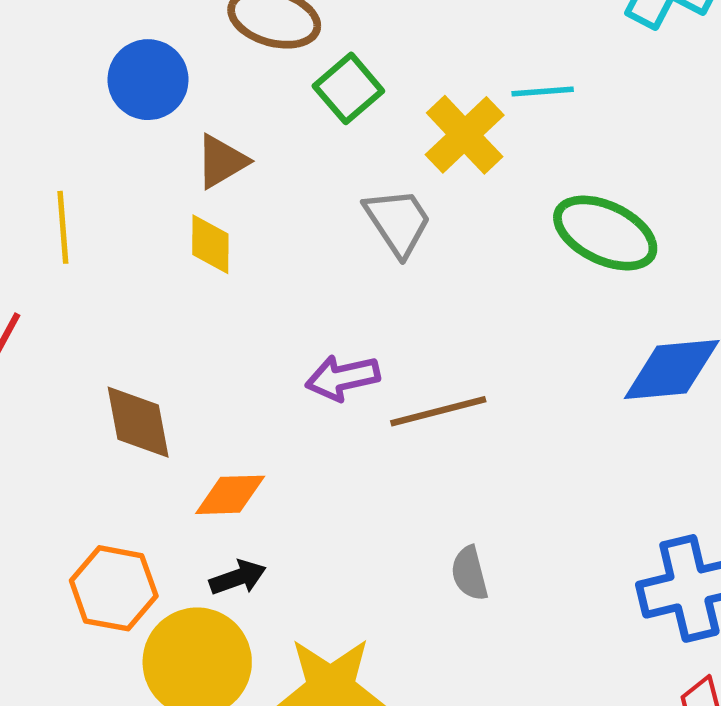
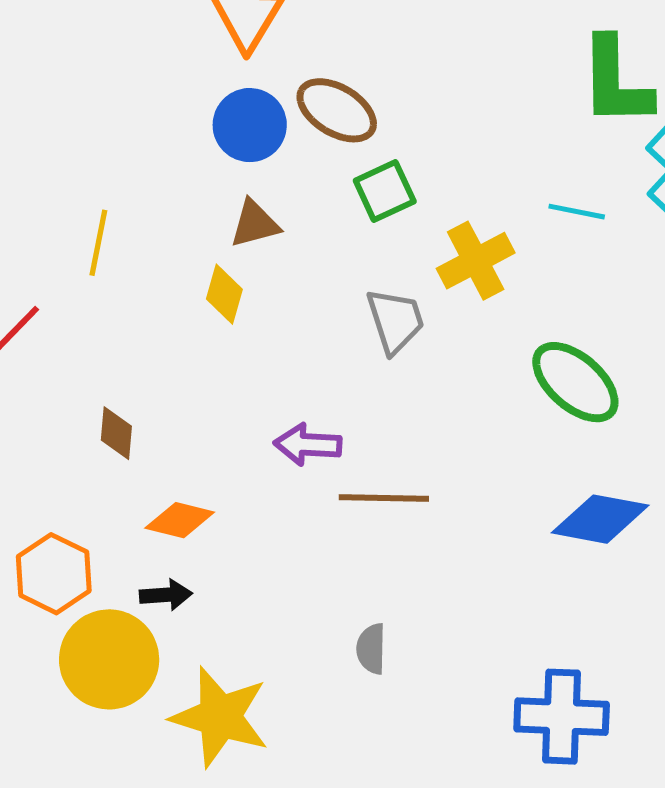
blue circle: (148, 80) -> (250, 125), moved
cyan line: (543, 92) -> (577, 212), moved
brown diamond: (138, 422) -> (116, 433), size x0.7

